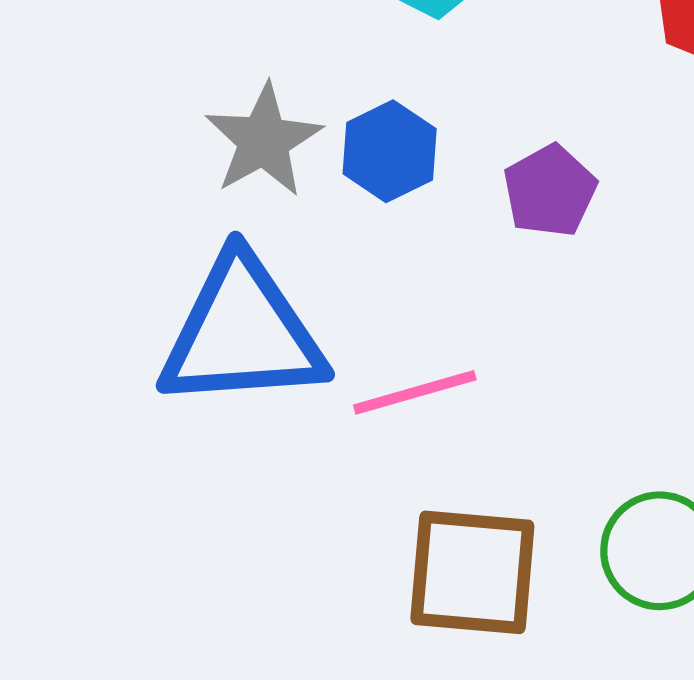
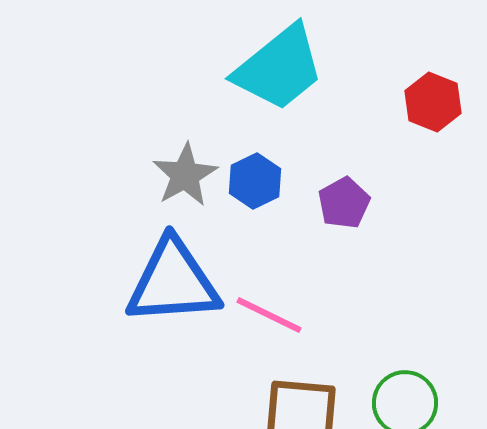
pink line: (415, 392) -> (269, 315), turned 42

